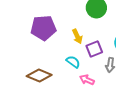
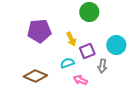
cyan semicircle: (73, 62) -> (67, 63), turned -56

